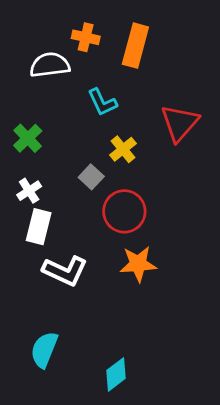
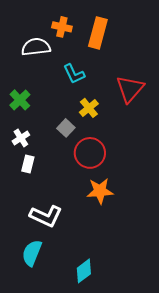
white rectangle: (39, 227) -> (28, 164), size x0.7
white L-shape: (65, 271) -> (46, 216), moved

